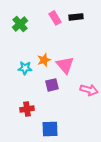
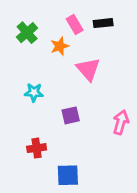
orange star: (44, 60) -> (60, 46), moved
pink triangle: (65, 65) -> (88, 69), moved
pink arrow: (89, 90) -> (121, 122), turned -90

